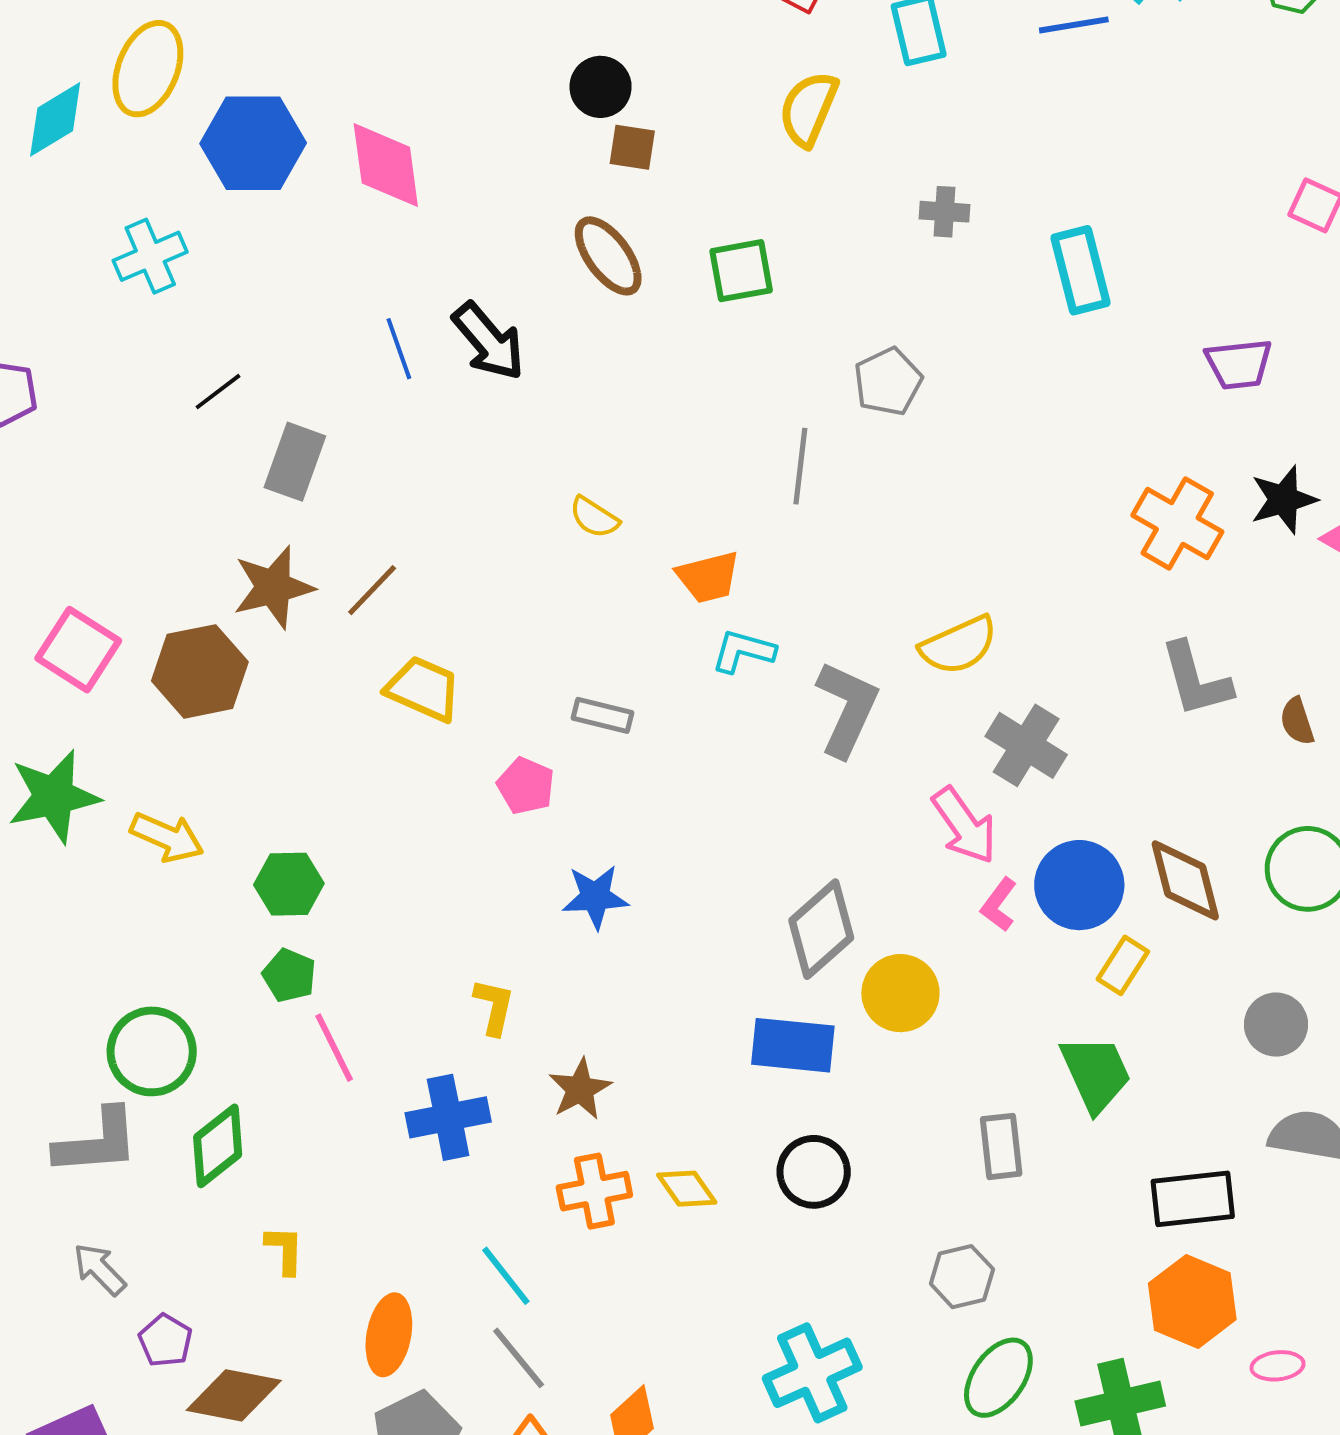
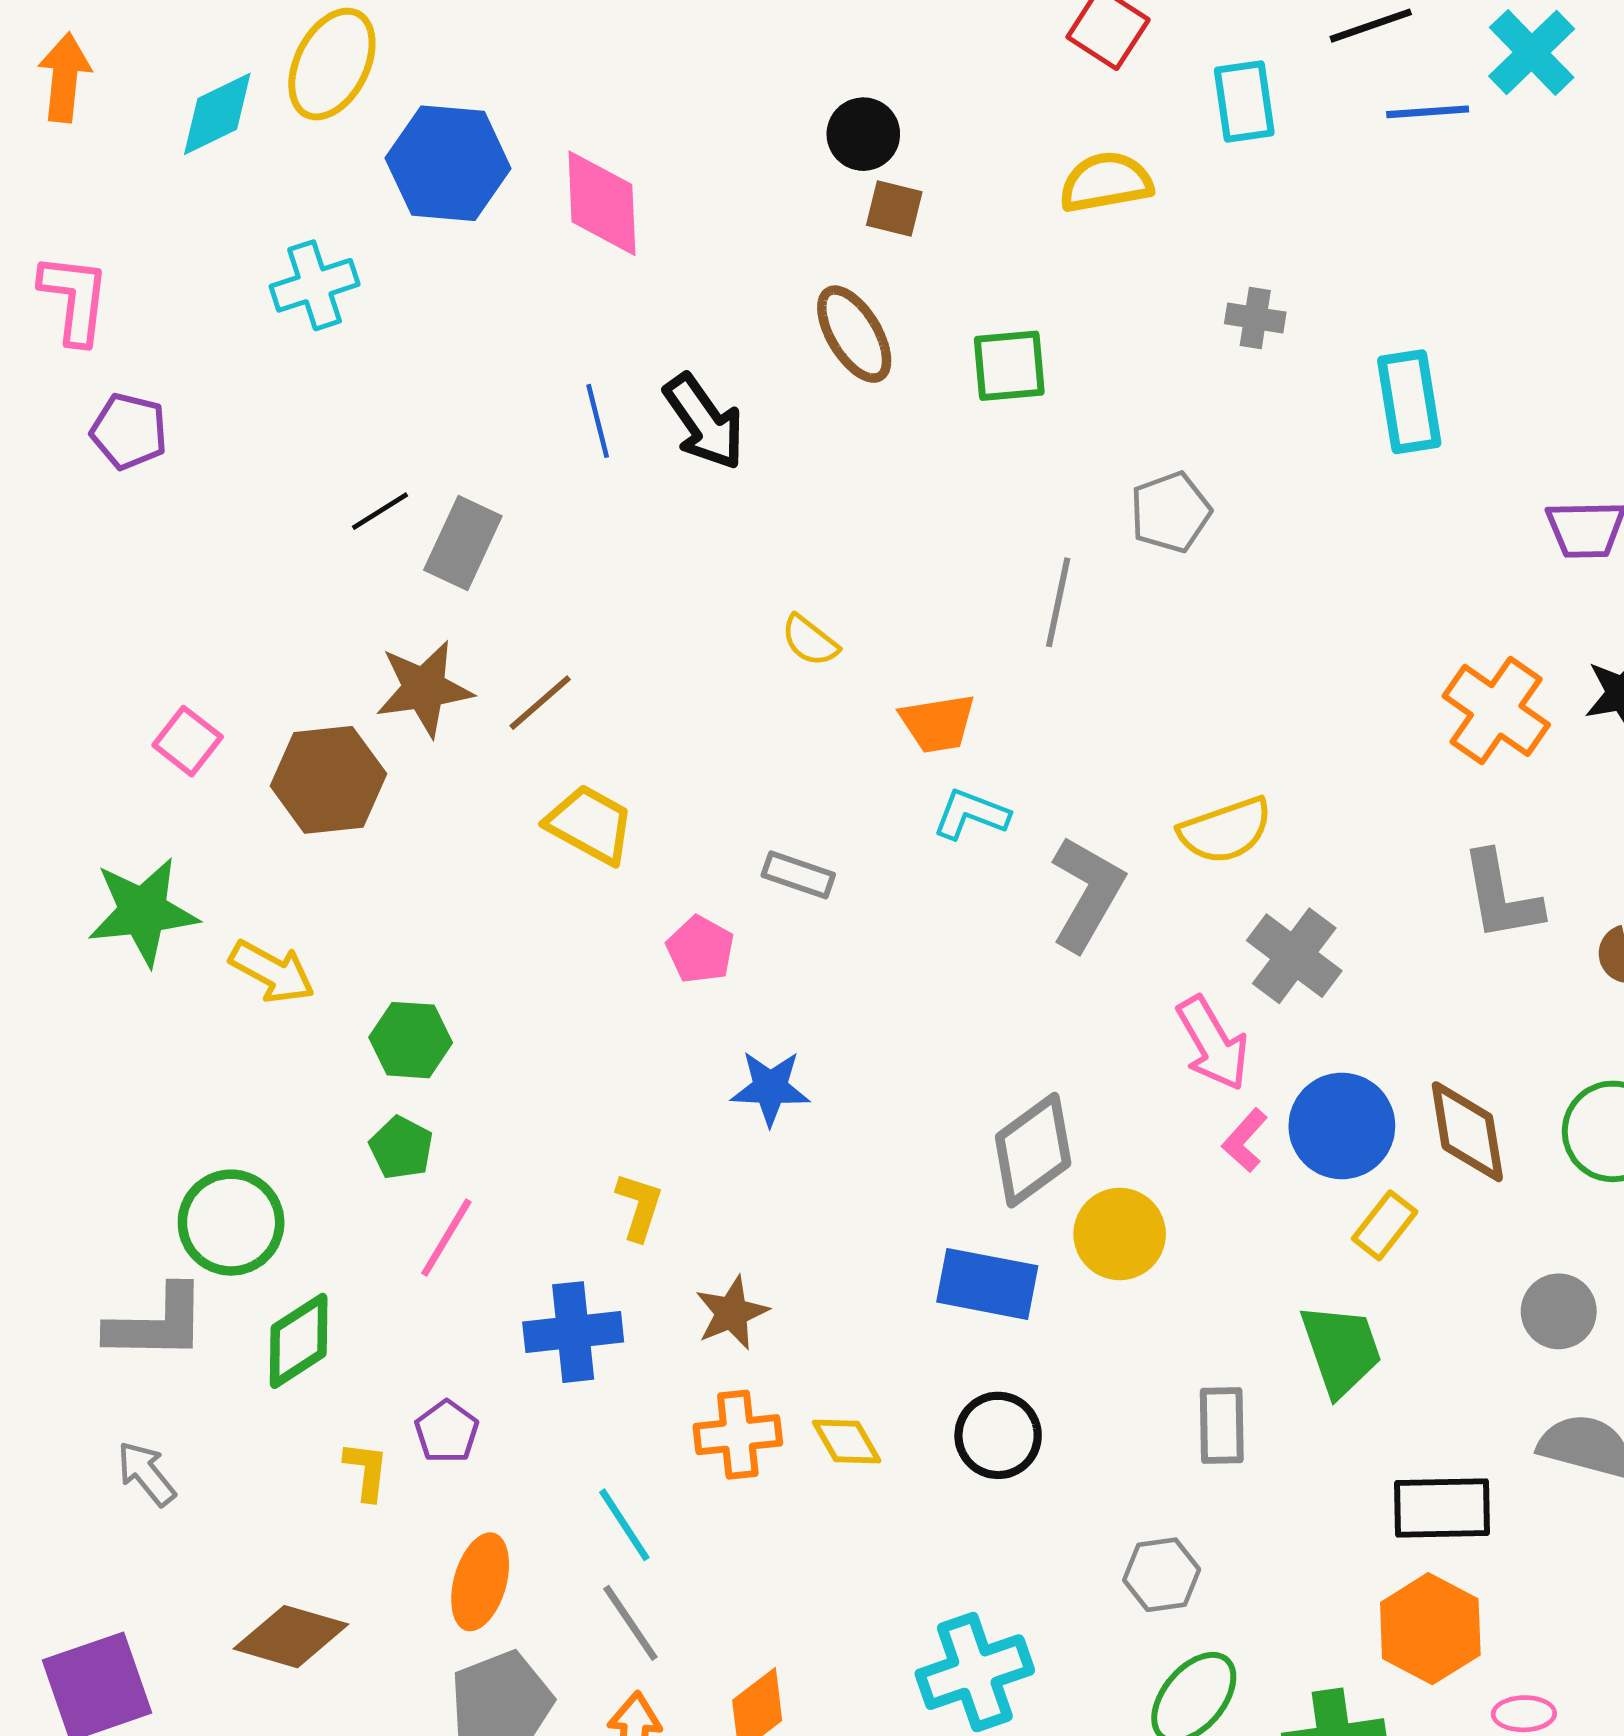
yellow semicircle: (808, 109) -> (1106, 182), turned 52
black line: (218, 392) -> (380, 511), moved
pink square: (78, 650) -> (188, 741), size x0.7
pink line: (334, 1048) -> (446, 1238), turned 52
purple pentagon: (165, 1340) -> (447, 1432), moved

